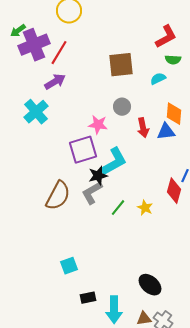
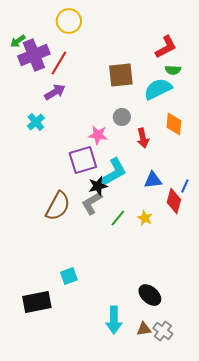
cyan semicircle: (158, 79) -> (158, 89), size x1.8
cyan cross: (36, 112) -> (36, 122), size x0.7
blue triangle: (166, 132) -> (153, 180), moved
black rectangle: (88, 298) -> (37, 302), moved, size x1.8

